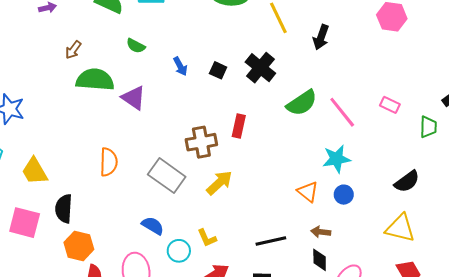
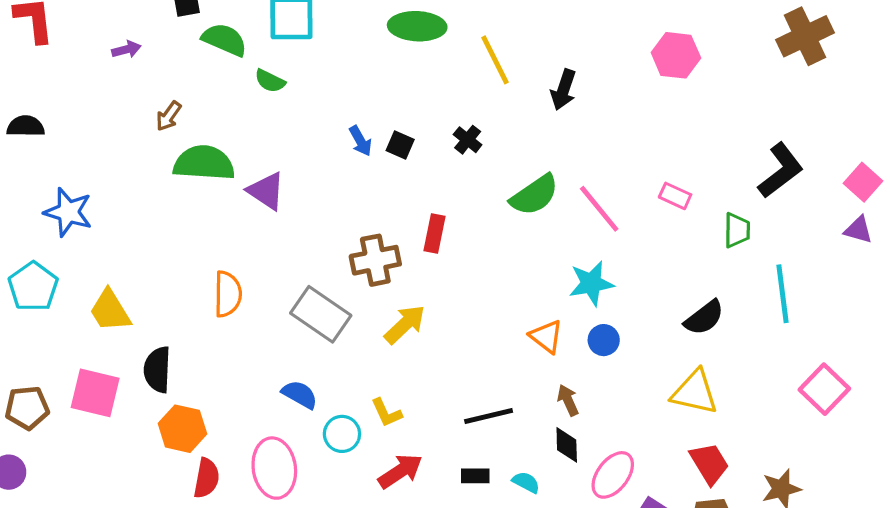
green semicircle: (136, 46) -> (270, 81), moved
blue arrow: (180, 66) -> (360, 141), moved
black cross: (260, 68) -> (468, 140), size x0.6
brown arrow: (321, 232) -> (568, 400), turned 60

